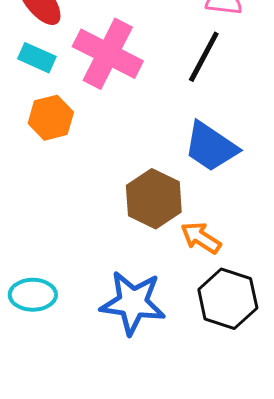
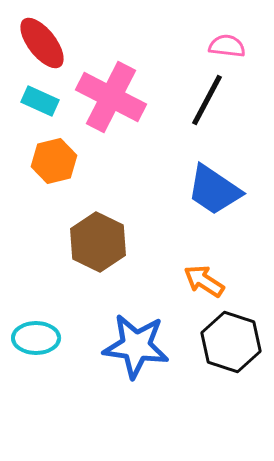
brown hexagon: (154, 199) -> (98, 242), moved

